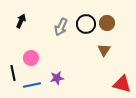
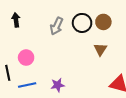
black arrow: (21, 21) -> (16, 20), turned -32
purple star: (57, 78) -> (58, 85), moved

